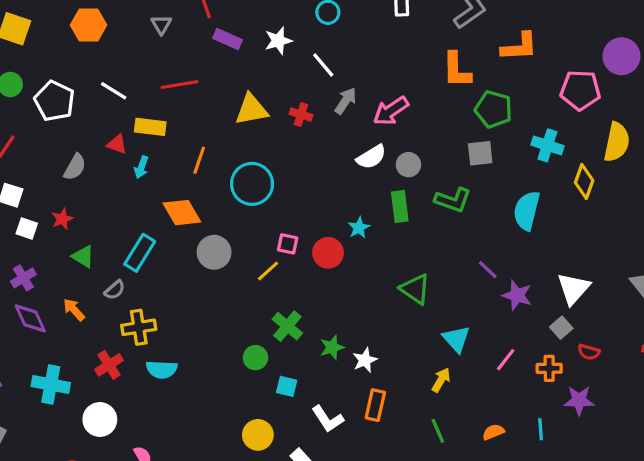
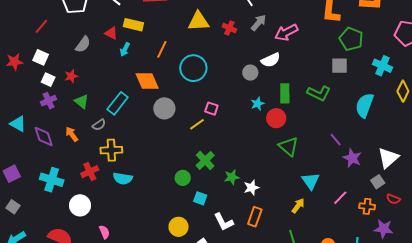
gray circle: (408, 165) -> (250, 73), moved
red circle: (328, 253) -> (276, 118), moved
purple cross: (23, 278) -> (49, 101), moved

